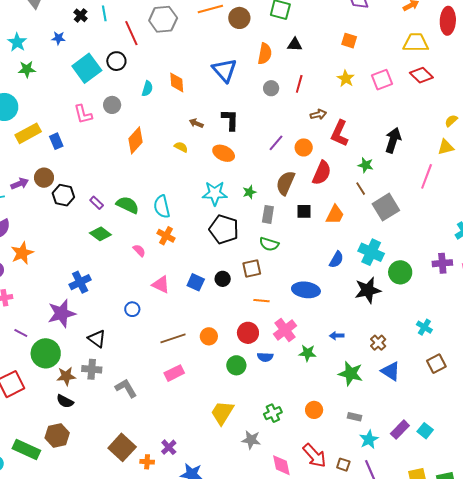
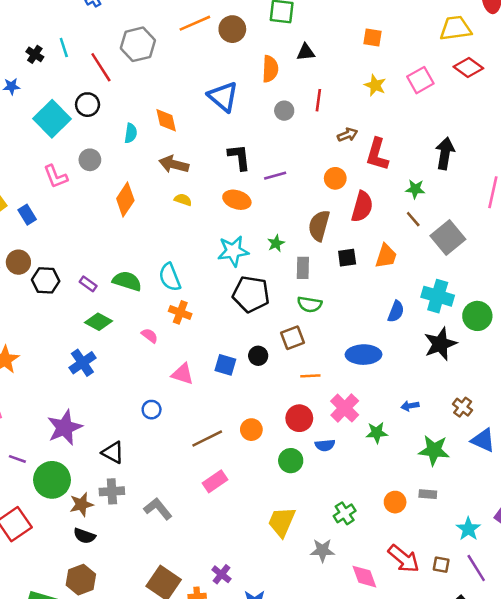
brown arrow: (196, 123) -> (174, 164), moved, size x1.6
purple line: (276, 143) -> (275, 176), moved, turned 42
blue cross: (80, 282) -> (82, 363), moved
gray rectangle: (354, 417) -> (428, 494), moved

